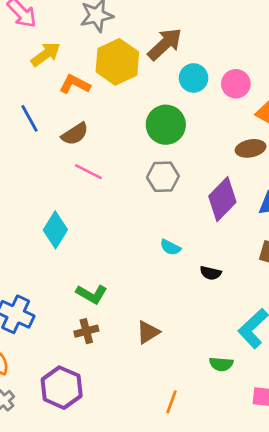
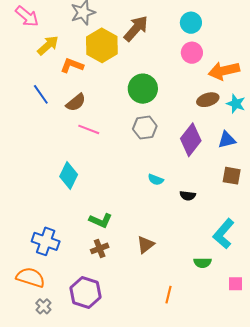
cyan circle: (194, 78) -> (191, 23), moved

